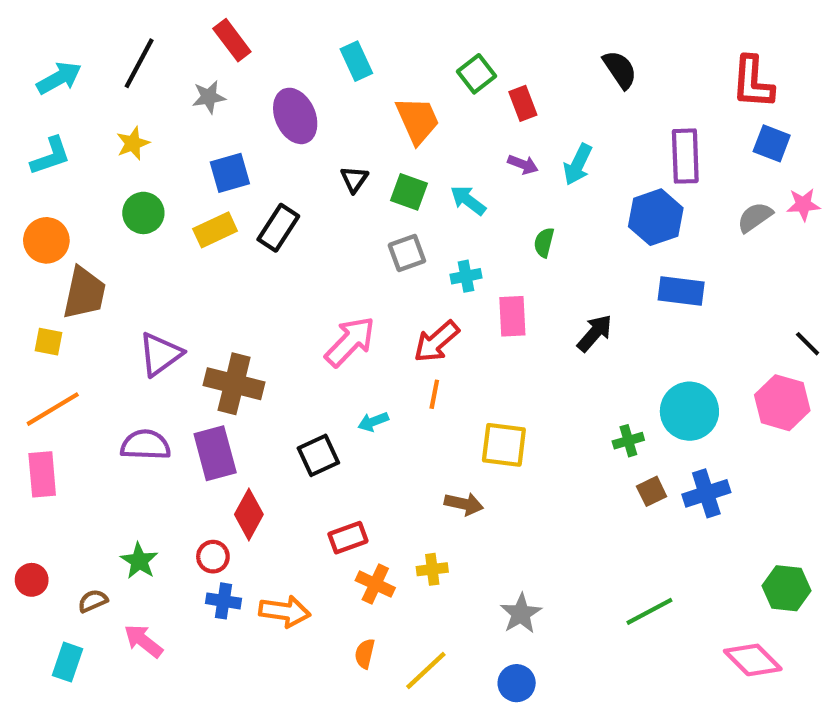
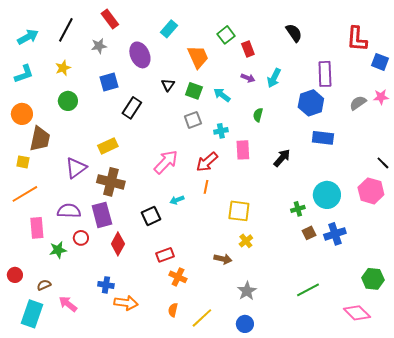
cyan rectangle: (356, 61) -> (169, 29), turned 66
blue square: (772, 143) -> (380, 62), moved
yellow rectangle: (215, 230) -> (108, 146), moved
pink rectangle: (42, 474) -> (37, 228), moved
brown arrow: (464, 504) -> (223, 259), moved
red circle: (213, 557) -> (81, 238), moved
green star: (139, 561) -> (58, 250), moved, turned 30
yellow cross: (432, 569) -> (246, 241), moved, turned -32
orange arrow: (285, 611) -> (126, 303), moved
cyan rectangle: (67, 662) -> (32, 314), size x1.5

